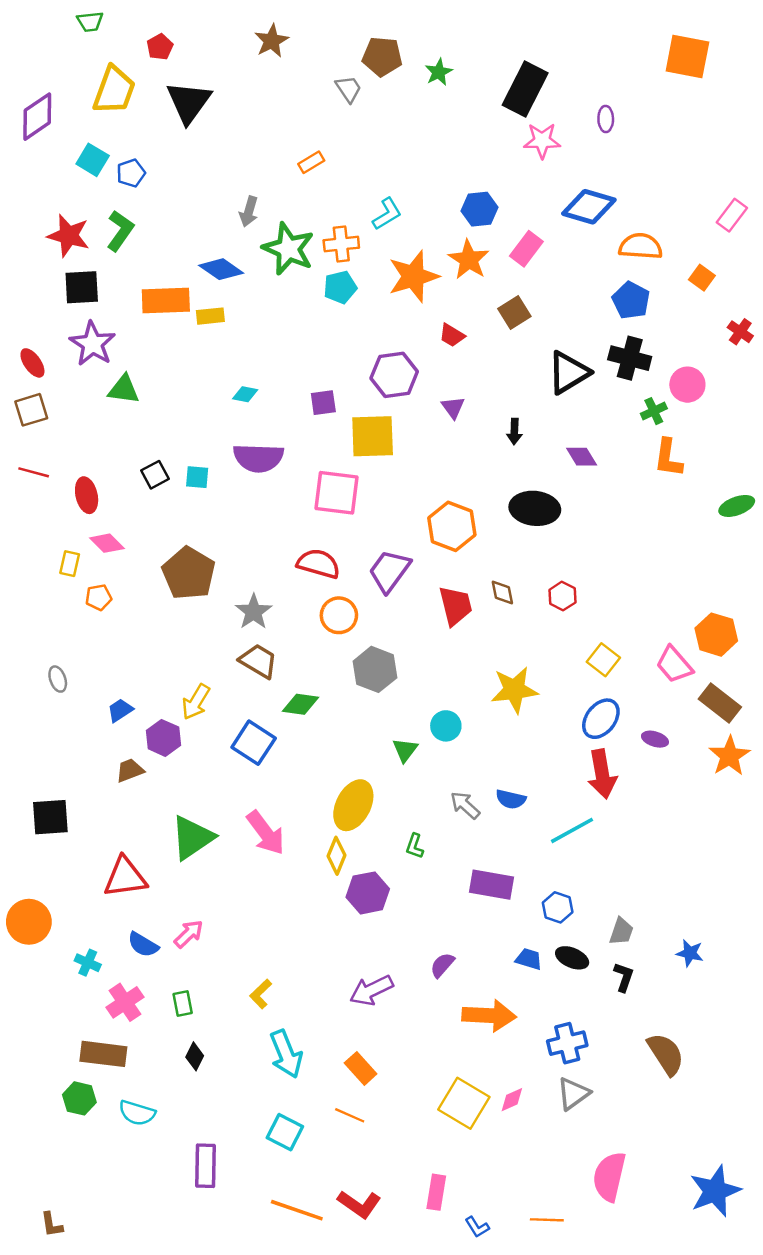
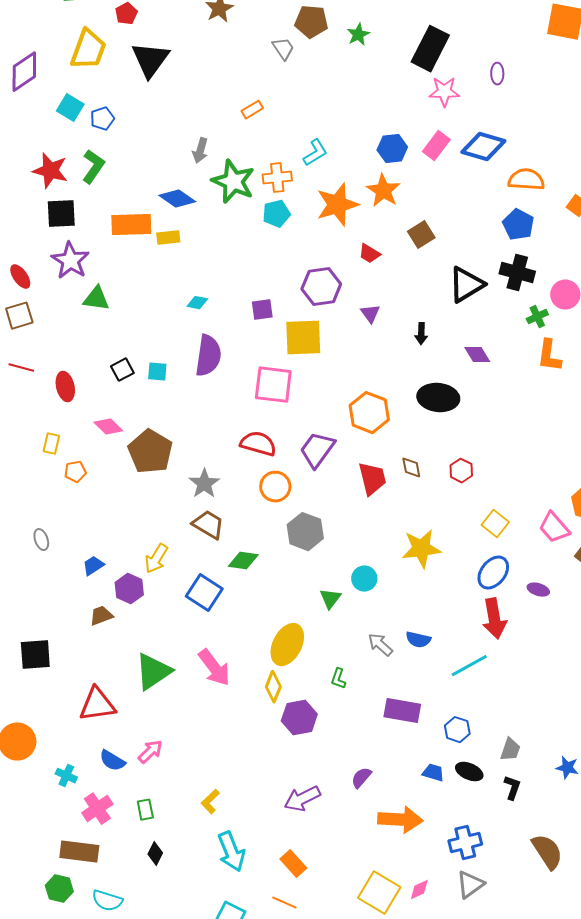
pink rectangle: (526, 249) -> (436, 146), moved
purple semicircle: (258, 458) -> (208, 356), turned -84
pink diamond: (107, 543) -> (108, 427), moved

